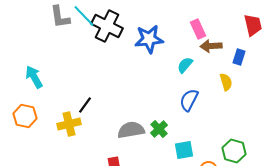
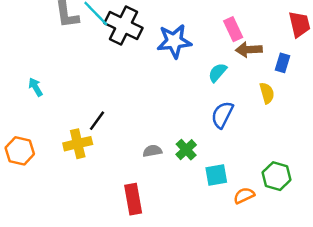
cyan arrow: (34, 77) -> (35, 87), size x0.7
orange hexagon: (25, 116) -> (20, 151), moved
gray semicircle: (131, 130) -> (152, 151), size x0.6

